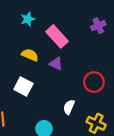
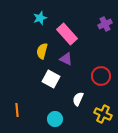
yellow semicircle: (30, 55) -> (42, 51), turned -98
white square: (23, 86) -> (51, 79), moved

